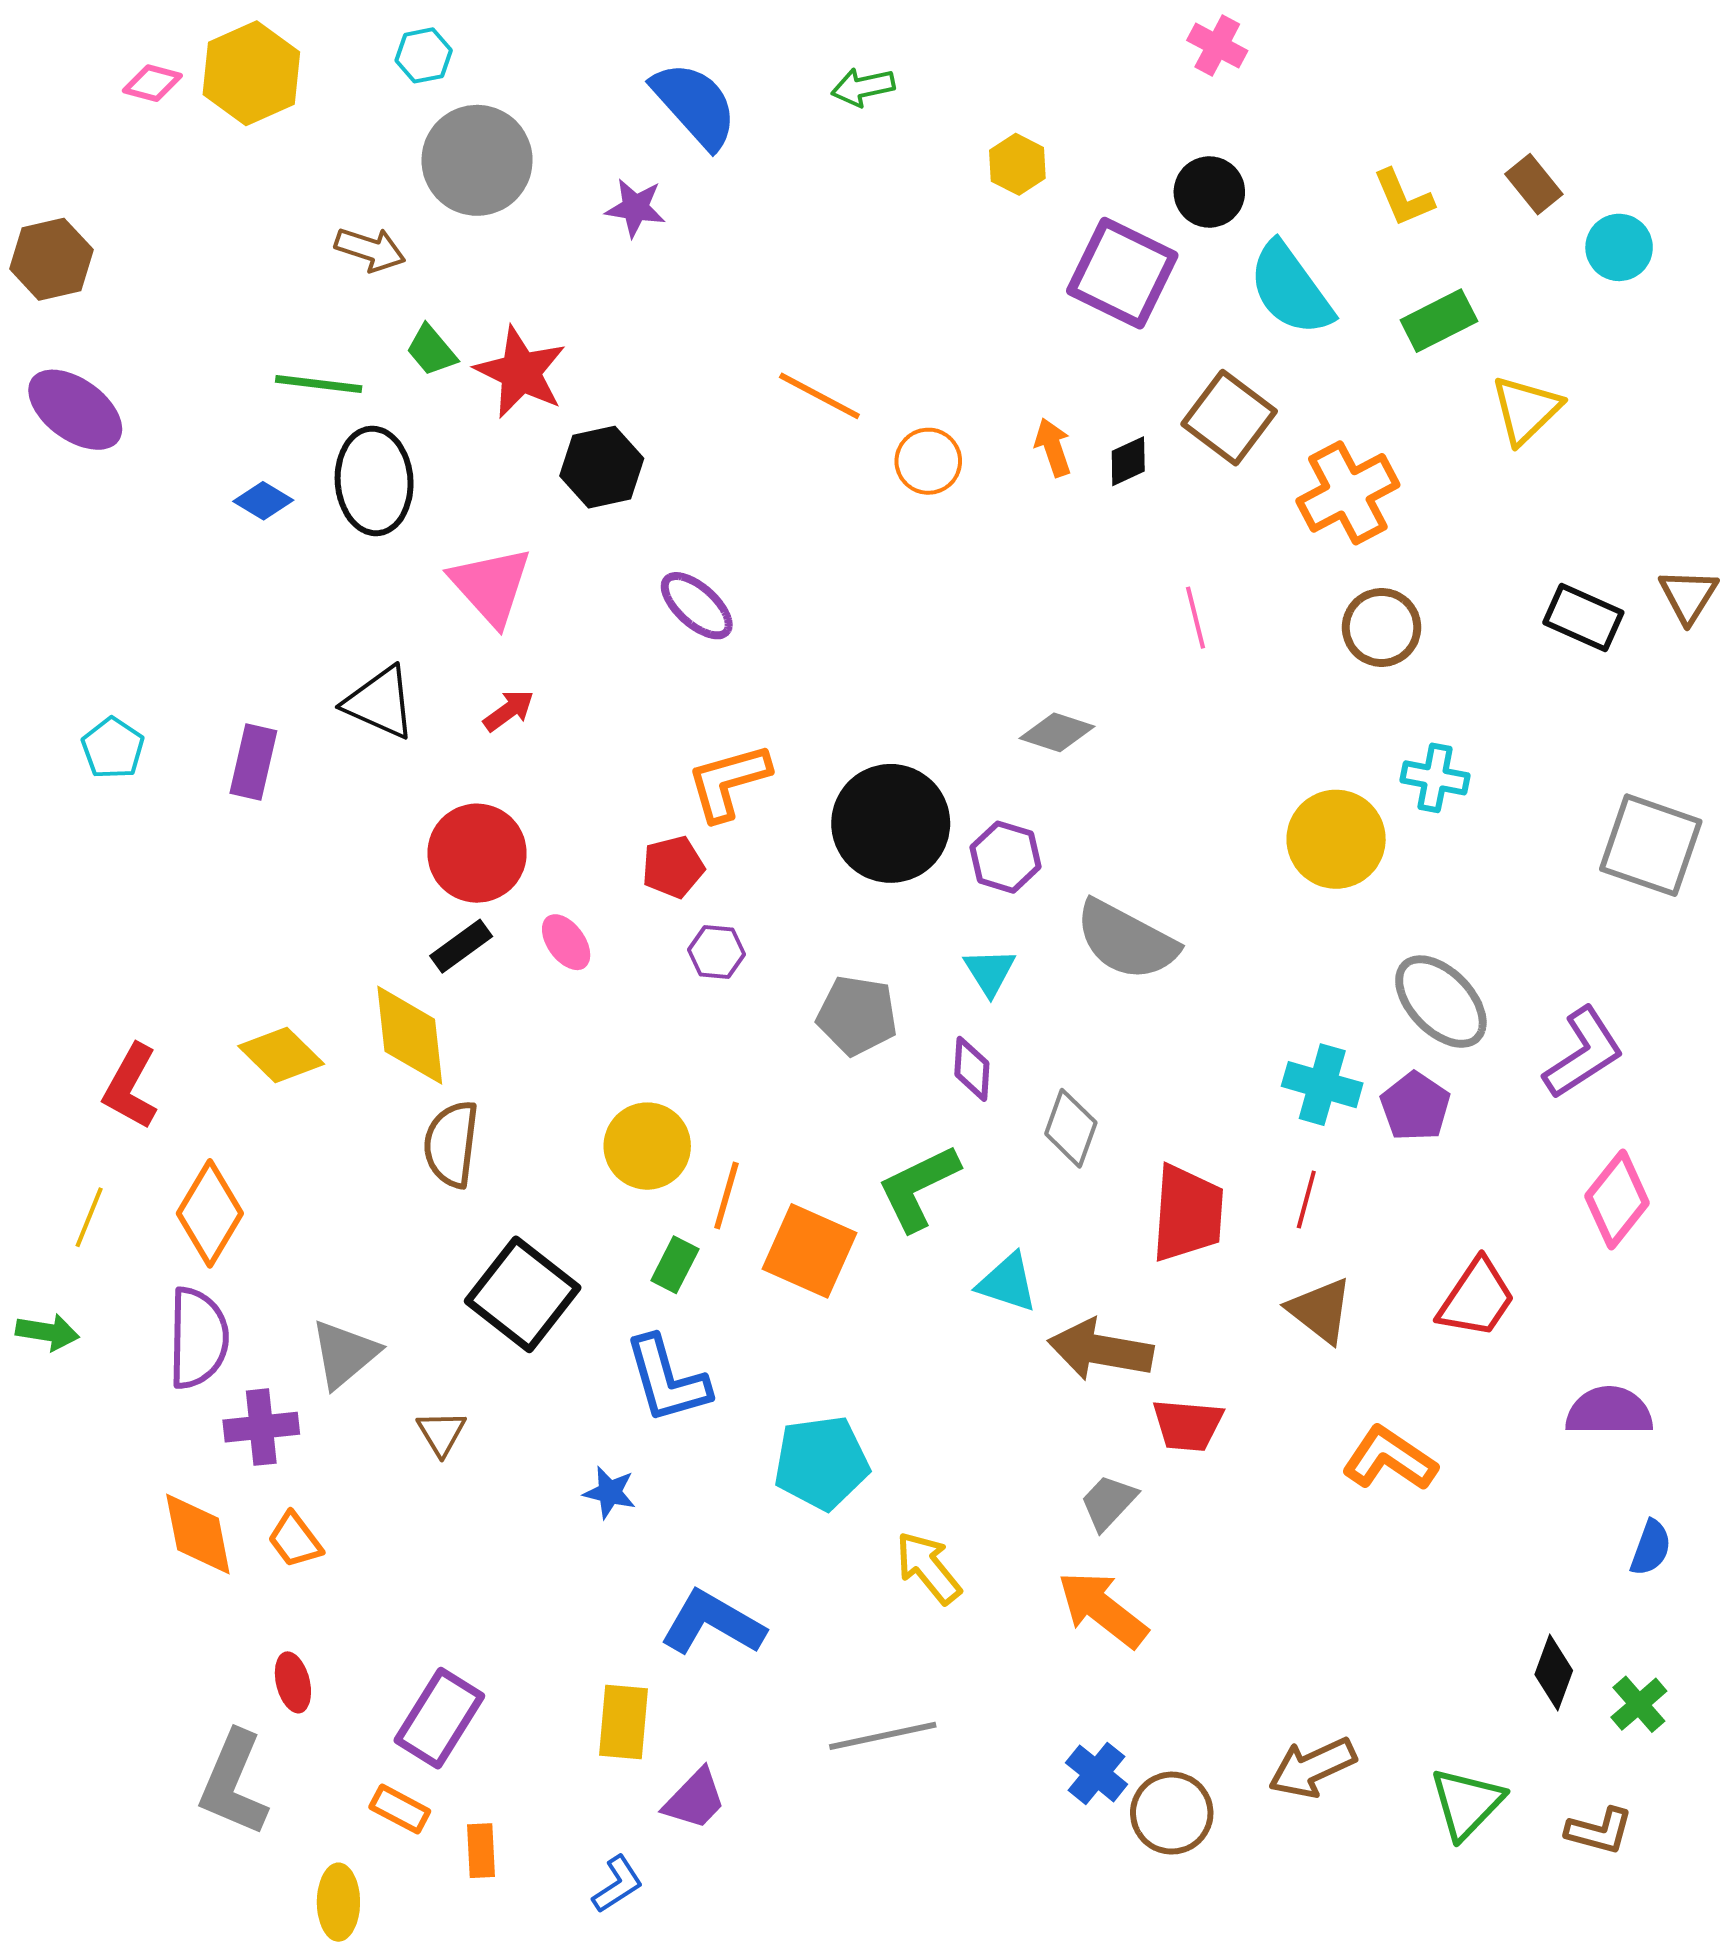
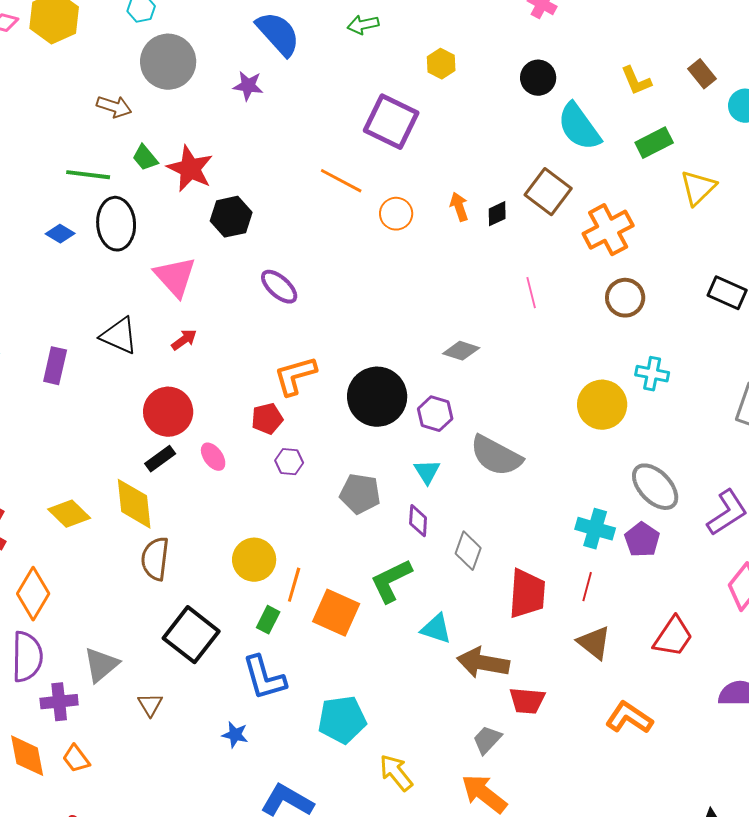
purple square: (1122, 273) -> (391, 122), moved

